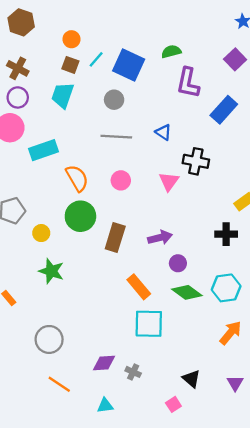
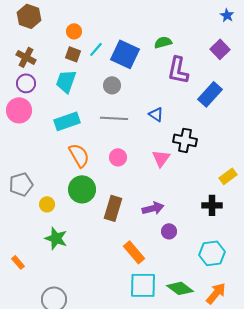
cyan rectangle: (43, 150) -> (67, 121), moved
green diamond: (187, 292) -> (180, 288), moved

